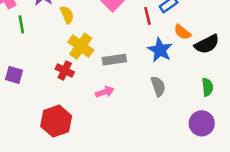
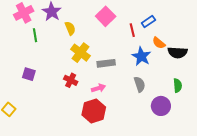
black semicircle: (207, 44) -> (178, 52), turned 30
red cross: (65, 71) -> (71, 80), moved
red hexagon: (56, 121) -> (94, 111), moved
purple circle: (202, 123) -> (161, 106), moved

